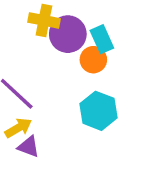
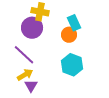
purple circle: (68, 34) -> (32, 28), moved
purple triangle: (29, 147) -> (31, 86), turned 40

